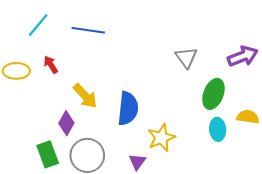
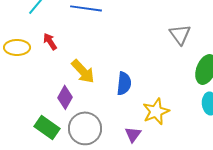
blue semicircle: (128, 108) -> (124, 83), size x0.7
green rectangle: (48, 154) -> (47, 127), turned -35

